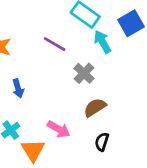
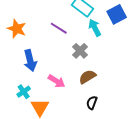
blue arrow: (18, 88) -> (30, 61), size x1.5
pink arrow: (59, 129) -> (56, 81), moved

